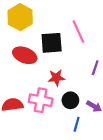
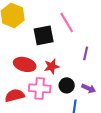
red ellipse: (25, 55) -> (25, 64), moved

